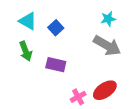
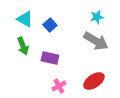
pink cross: (78, 97) -> (59, 86), moved

